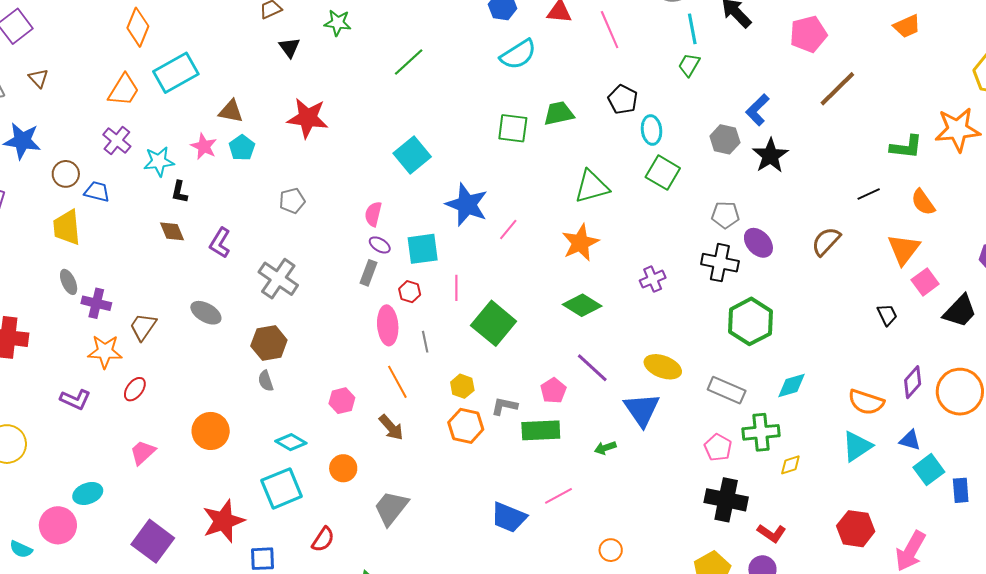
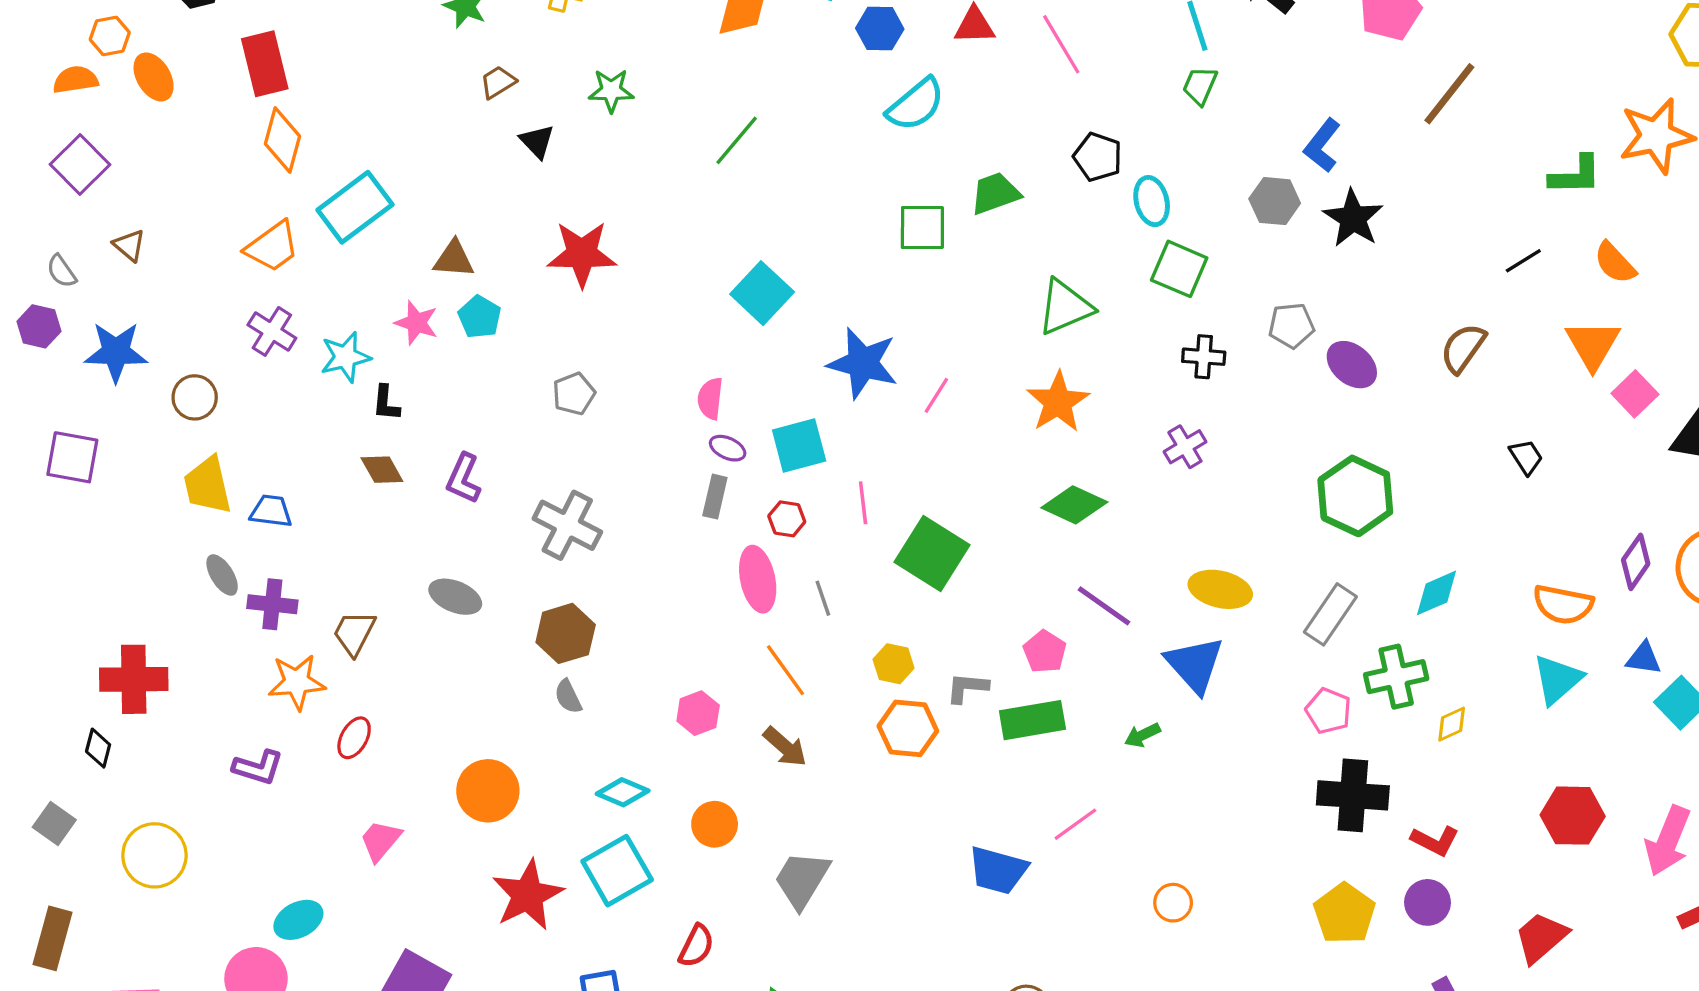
orange trapezoid: (124, 90) -> (272, 247), turned 30
blue trapezoid: (97, 192) -> (271, 511), moved
black cross: (720, 263) -> (1204, 357), moved, size x0.7
black trapezoid: (887, 315) -> (1526, 457), moved
gray rectangle: (727, 390) -> (1330, 614), turned -72
red star: (223, 521) -> (528, 895), moved

